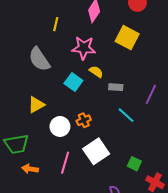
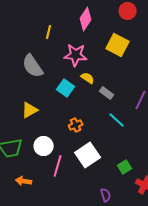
gray rectangle: (116, 87) -> (107, 93), turned 32
white circle: (60, 126) -> (44, 146), moved
green square: (134, 164) -> (125, 167), turned 32
orange arrow: (30, 169) -> (24, 181), moved

